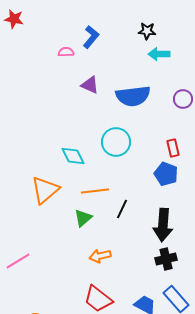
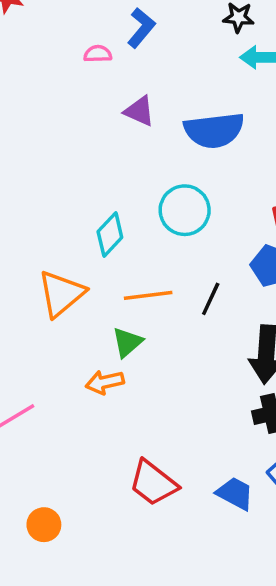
cyan diamond: (73, 156) -> (110, 235), turned 70
black line: (122, 209) -> (211, 299), moved
orange arrow: (100, 256) -> (105, 382), moved

